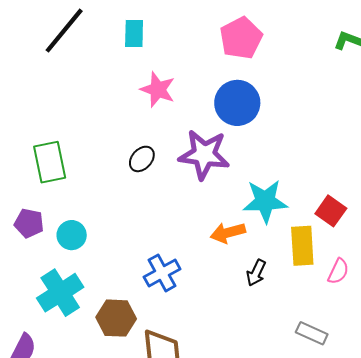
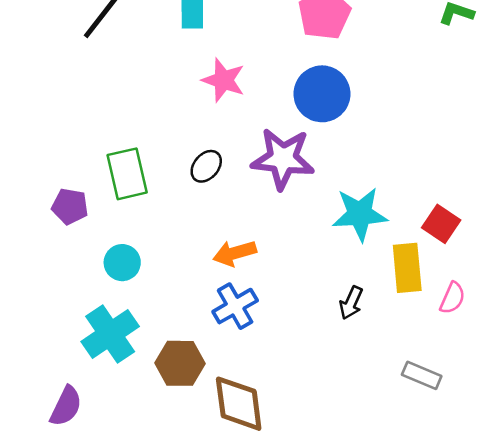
green rectangle: (50, 162) -> (127, 174), moved
purple pentagon: (29, 223) -> (70, 206), moved
orange arrow: (228, 233) -> (235, 253), moved

